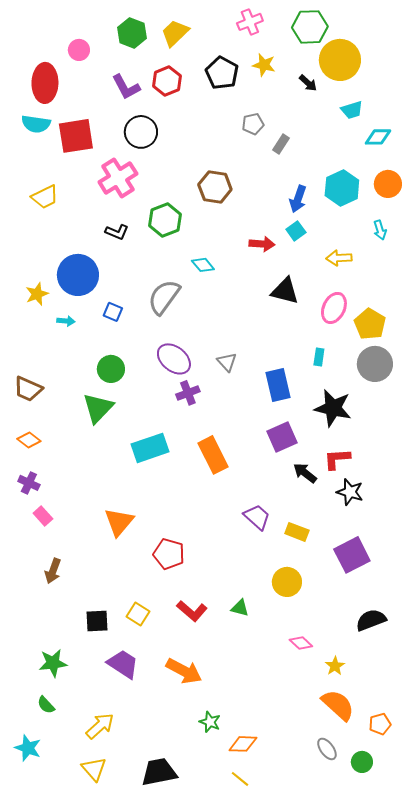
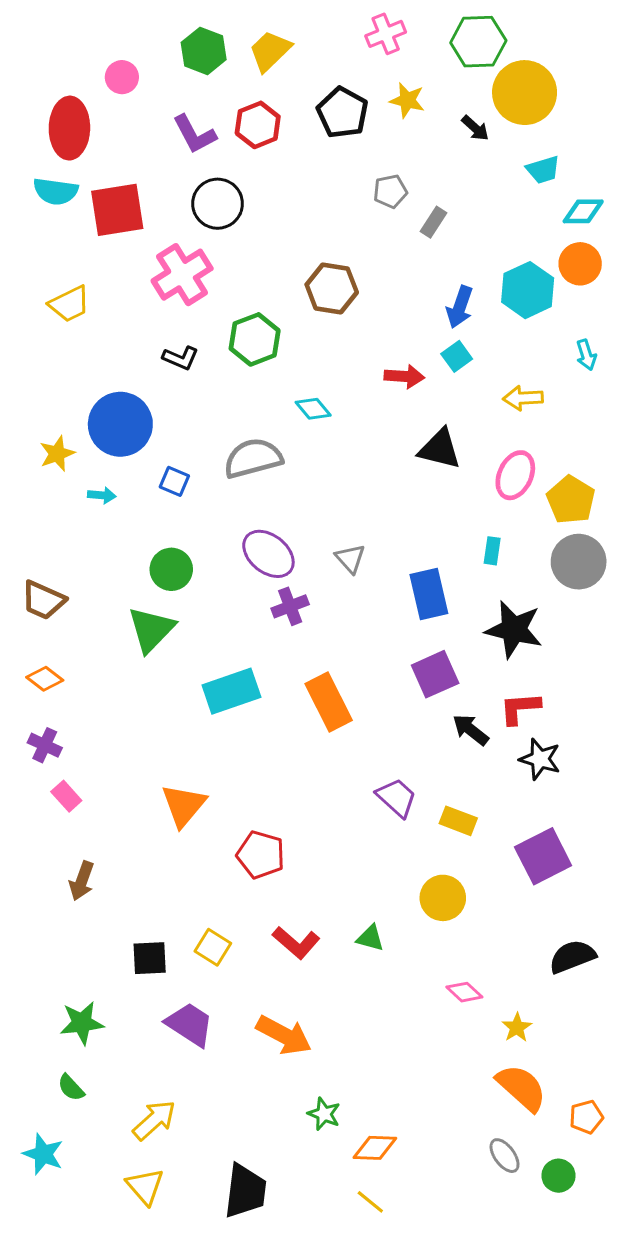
orange circle: (388, 184) -> (580, 264), moved
gray semicircle: (164, 297) -> (253, 458), turned 39
black trapezoid: (159, 772) -> (245, 1191), turned 108

